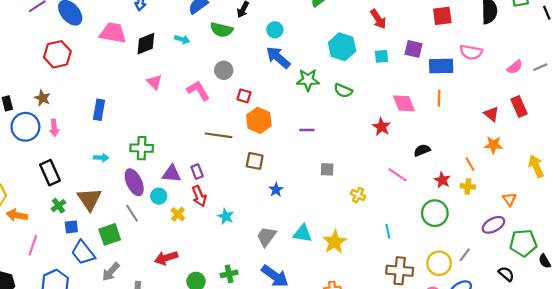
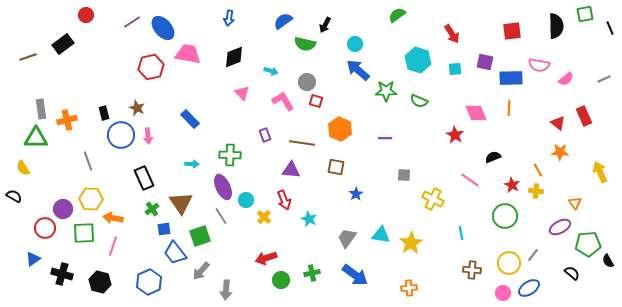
pink trapezoid: (113, 33) -> (188, 54), moved
cyan arrow: (182, 39) -> (271, 71), moved
pink semicircle: (515, 67) -> (566, 79), moved
red square: (244, 96) -> (316, 101), moved
blue rectangle: (99, 110) -> (190, 119), turned -54
purple rectangle: (197, 172) -> (265, 135), moved
purple triangle: (171, 174) -> (291, 170), moved
yellow cross: (358, 195) -> (433, 199), size x1.5
pink line: (33, 245) -> (113, 246), moved
red arrow: (166, 258) -> (266, 258), moved
brown cross: (400, 271) -> (472, 270), size x0.7

